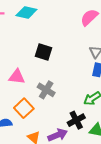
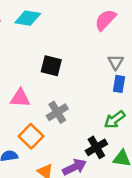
gray cross: (46, 90) -> (57, 112), turned 30

